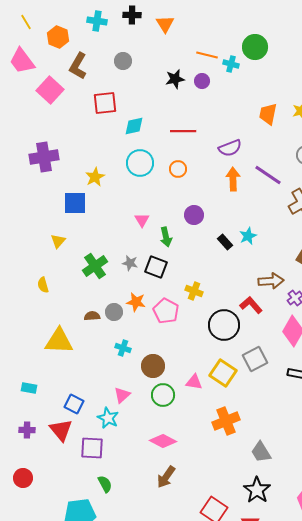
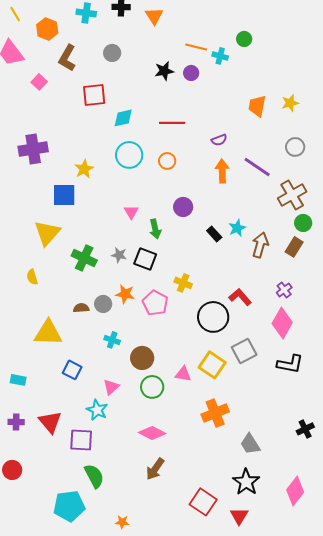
green circle: (255, 47) -> (244, 39), size x0.6
pink square: (50, 90) -> (39, 82), size x0.6
purple semicircle: (230, 148) -> (219, 140), size x0.7
yellow triangle: (58, 241) -> (47, 233), size x1.8
green cross: (95, 266) -> (84, 258), turned -30
brown arrow: (271, 281) -> (260, 245), moved, turned -70
blue square: (74, 404) -> (72, 370), moved
green semicircle: (105, 484) -> (94, 476), size x1.4

